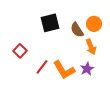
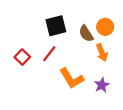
red line: (42, 67) -> (49, 54), moved
purple star: (87, 69) -> (102, 85), moved

